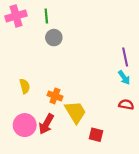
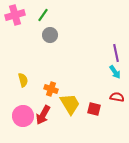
green line: (46, 16) -> (43, 15), turned 40
red square: (96, 135) -> (94, 109), moved

